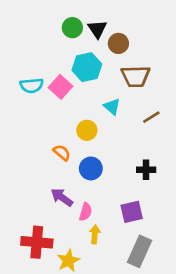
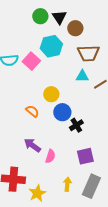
cyan triangle: (112, 107) -> (82, 76), moved, turned -40
blue circle: (91, 168) -> (62, 112), moved
black cross: (146, 170) -> (76, 125), moved, turned -32
yellow arrow: (95, 234) -> (67, 184), moved

